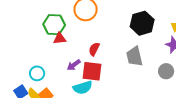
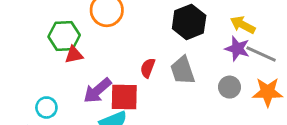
red semicircle: (94, 49) -> (148, 68), moved
purple arrow: (74, 65) -> (97, 91), size x1.5

